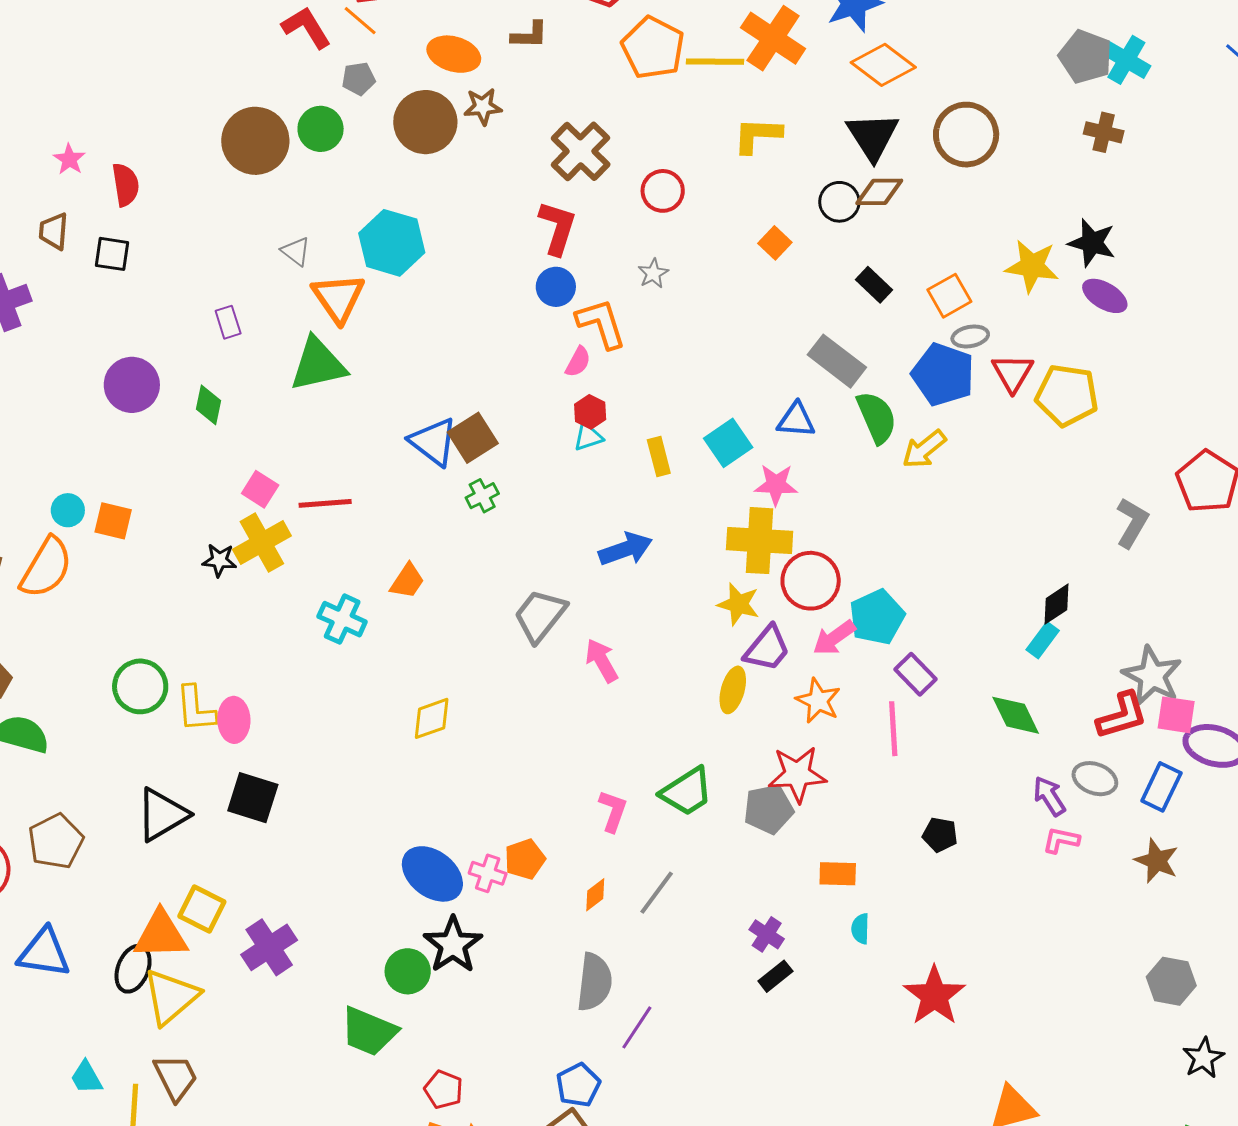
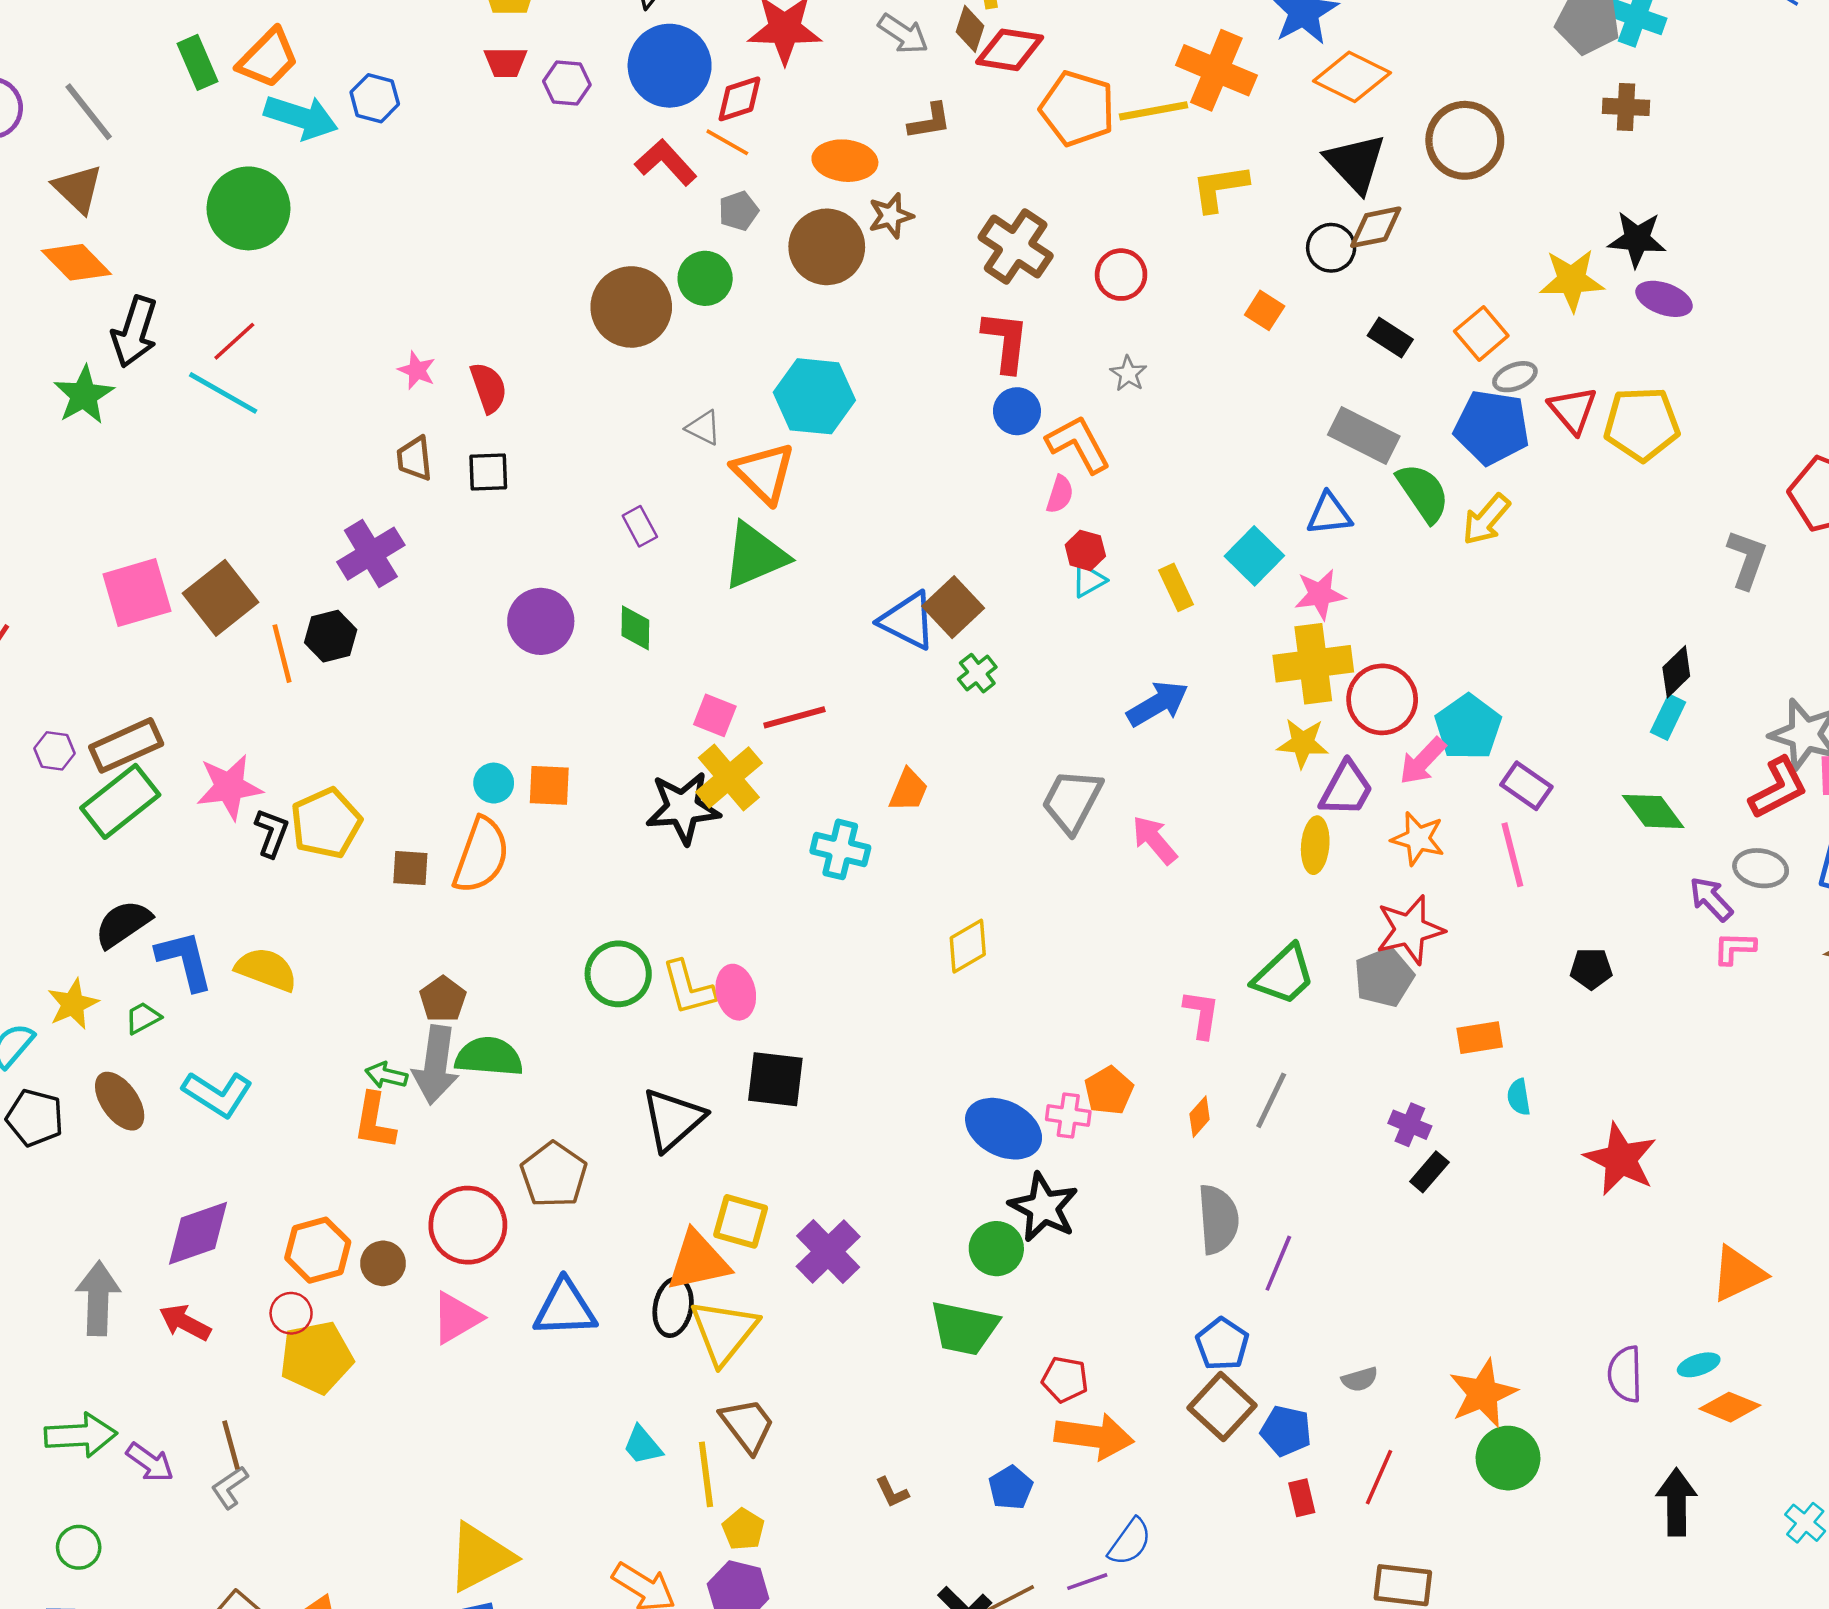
black star: (219, 560) -> (683, 808), size x1.8

